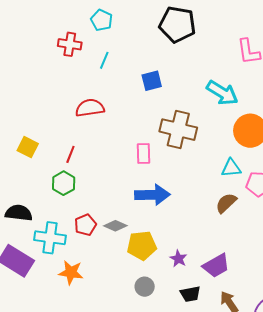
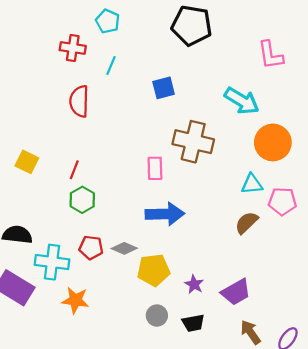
red semicircle: (90, 108) -> (79, 101), moved, turned -80
green hexagon: (64, 183) -> (82, 200), moved
red pentagon: (85, 225) -> (91, 248), turned 30
black trapezoid: (190, 294) -> (193, 323), moved

